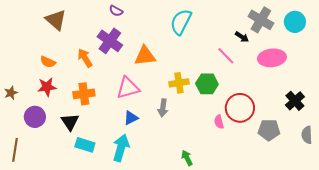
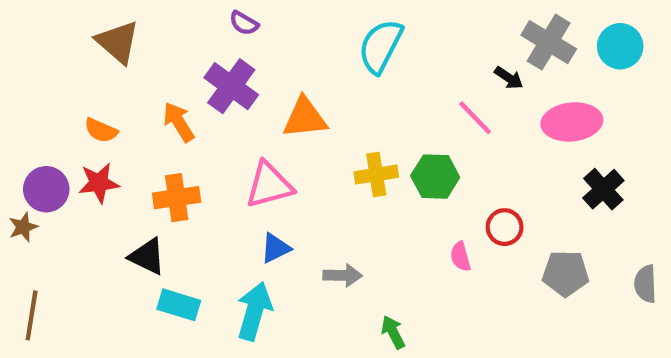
brown star: (11, 93) -> (23, 227), moved
black cross: (295, 101) -> (603, 189), moved
gray arrow: (163, 108) -> (343, 275), moved, turned -96
red circle: (240, 108) -> (505, 227), size x0.6
purple circle: (35, 117) -> (46, 189), moved
black triangle: (70, 122) -> (147, 256), turned -30

